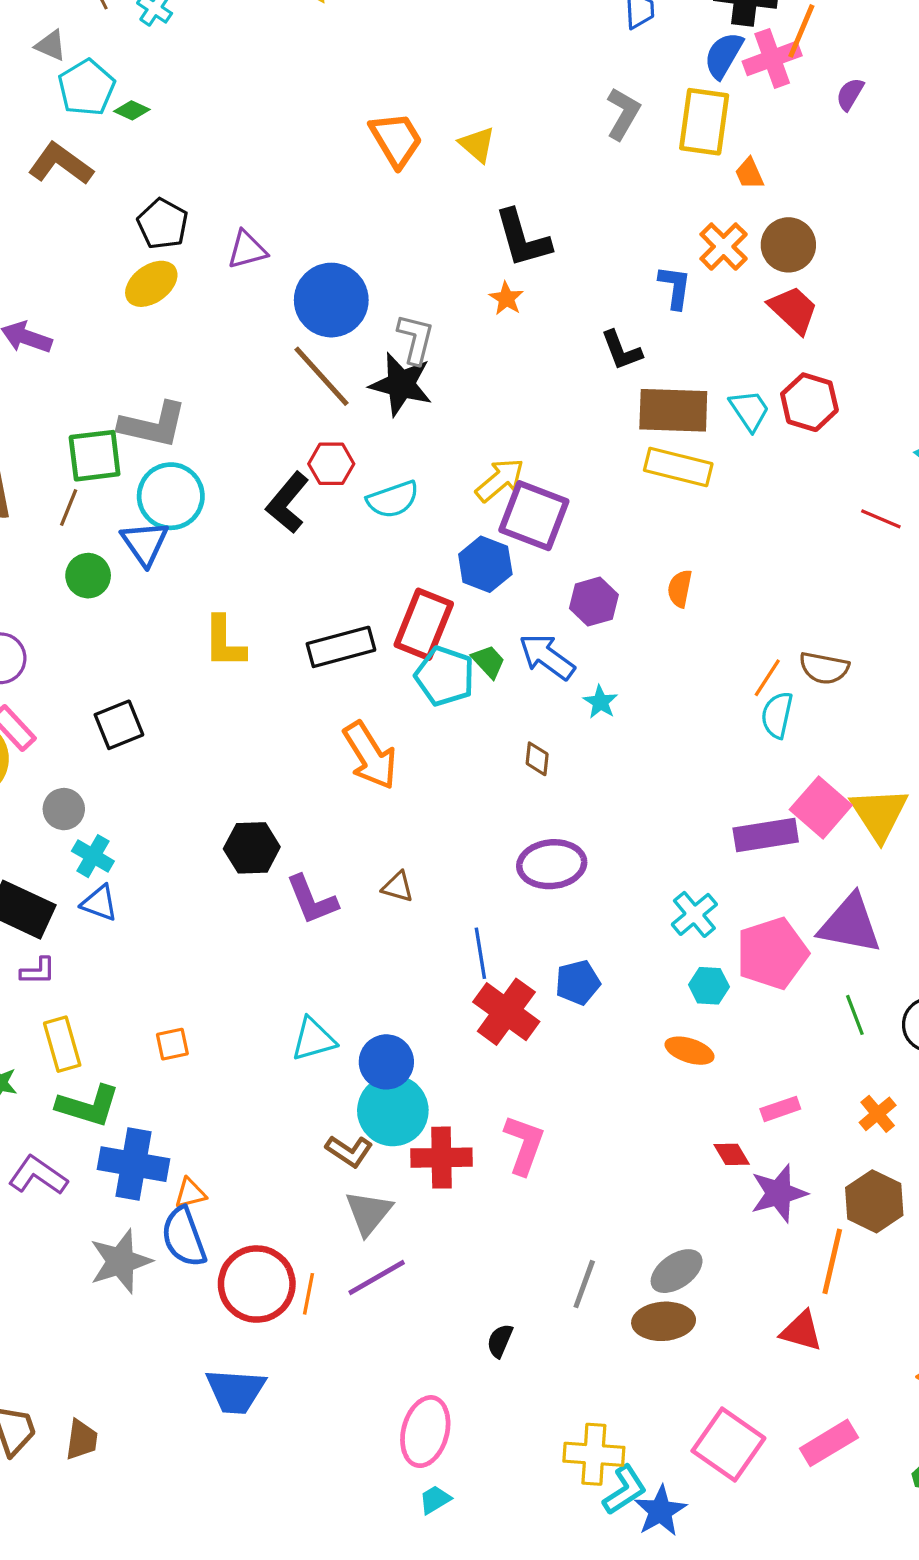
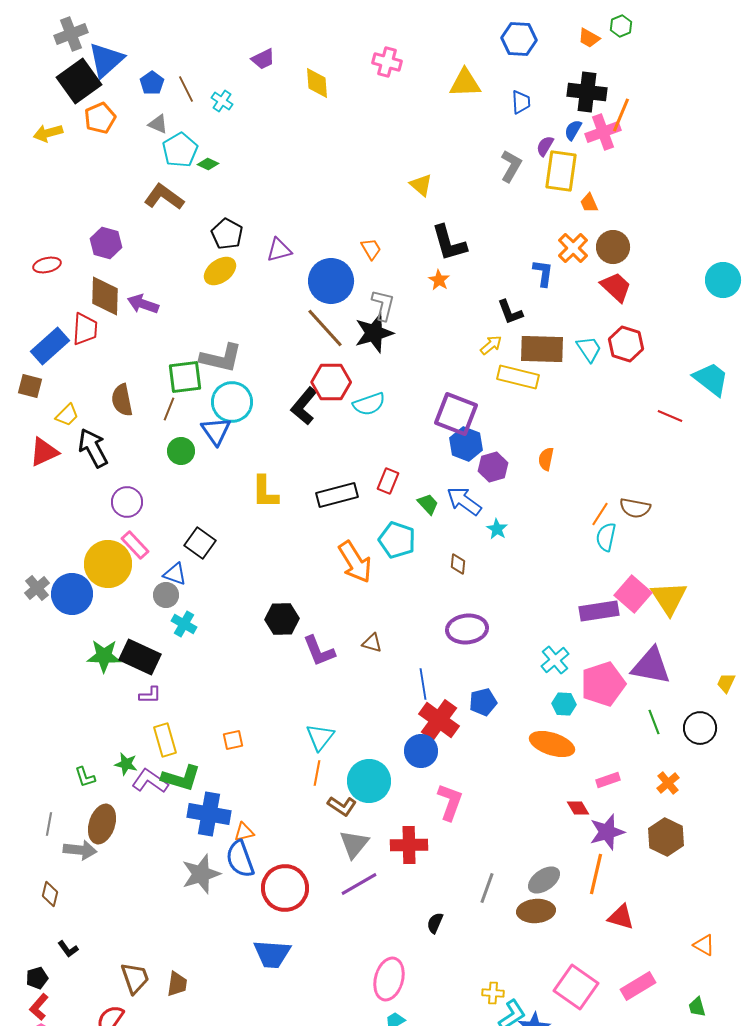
blue semicircle: (724, 55) -> (573, 130), size x0.7
purple semicircle: (850, 94) -> (545, 146), moved
orange trapezoid: (396, 140) -> (371, 249), moved, size x0.6
black star: (401, 384) -> (374, 333), turned -30
red hexagon: (331, 464) -> (331, 382), size x1.4
yellow rectangle: (678, 467) -> (518, 377), moved
yellow arrow: (500, 480) -> (491, 345), moved, size x0.7
blue hexagon: (485, 564) -> (466, 444), moved
red rectangle: (424, 624) -> (388, 481), size x0.6
cyan pentagon: (445, 676) -> (397, 540), moved
black square: (119, 725) -> (200, 543), turned -32
blue triangle: (99, 903) -> (175, 574), moved
cyan triangle: (313, 1039) -> (320, 737), turned -36
orange ellipse: (690, 1051) -> (552, 744), size x1.5
blue circle: (386, 1062) -> (421, 751), moved
red cross: (441, 1158) -> (409, 845), moved
purple L-shape: (38, 1175) -> (150, 781), moved
orange line: (832, 1261) -> (596, 874), moved
orange line: (309, 1294) -> (317, 773), moved
yellow cross: (594, 1454) -> (493, 993), size x0.6

